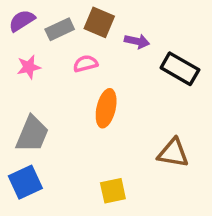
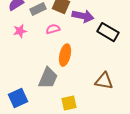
purple arrow: (137, 41) -> (83, 16), size x1.5
gray trapezoid: (32, 134) -> (48, 78), moved

